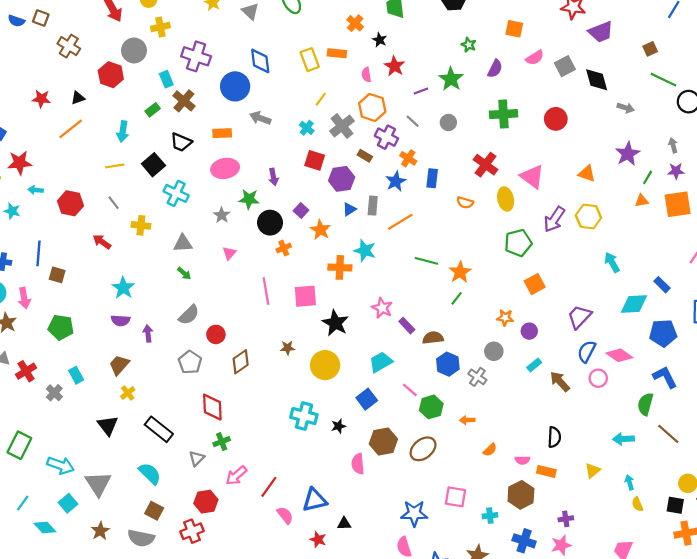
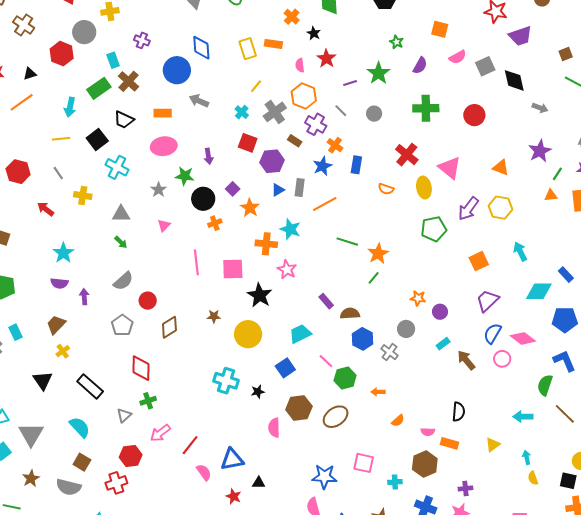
purple cross: (196, 56) -> (142, 40), size x0.6
green rectangle: (153, 110) -> (99, 88), size x1.6
orange square: (535, 284) -> (479, 261), moved
pink star: (382, 308) -> (287, 270), moved

